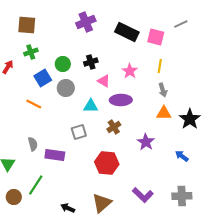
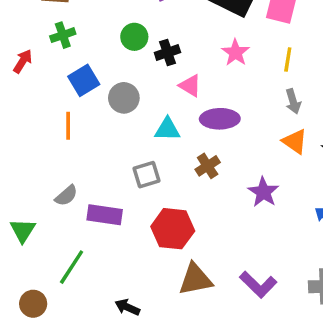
green circle: (63, 64) -> (134, 37), moved
pink star: (130, 71) -> (235, 53), moved
orange line: (34, 104) -> (68, 126), turned 63
orange triangle: (164, 113) -> (295, 141), turned 35
gray semicircle: (33, 144) -> (66, 196), turned 64
red hexagon: (107, 163) -> (173, 229), moved
brown circle: (14, 197) -> (33, 304), moved
brown triangle: (102, 203) -> (195, 279), moved, turned 30

